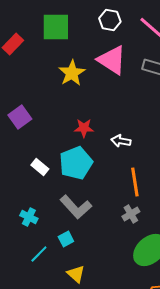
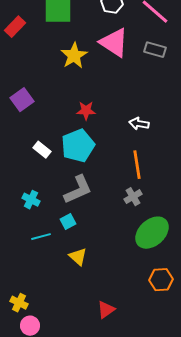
white arrow: (121, 141) -> (139, 124), moved
gray L-shape: (76, 207) -> (78, 190), turned -72
cyan line: (39, 254) -> (41, 237), turned 30

